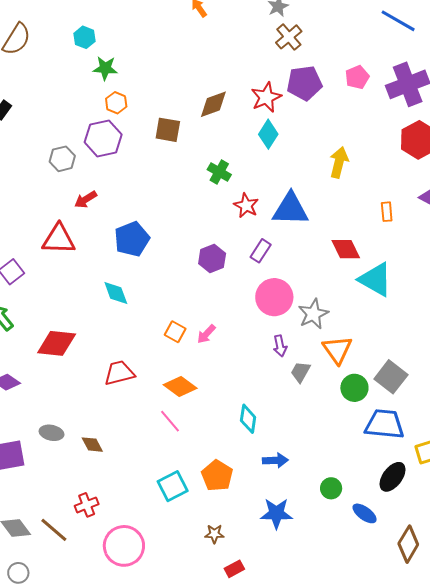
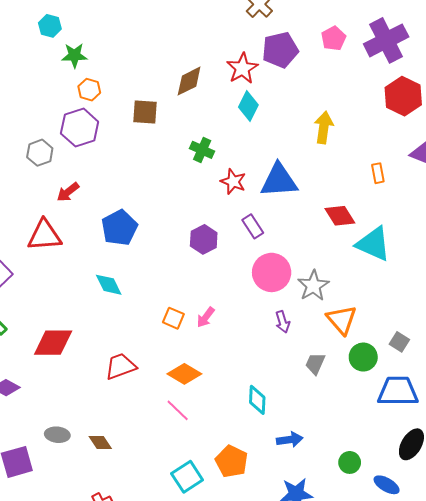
purple rectangle: (261, 251) -> (253, 226), turned -60
gray trapezoid: (301, 372) -> (315, 364), moved
gray square: (391, 377) -> (399, 342), size x0.6

